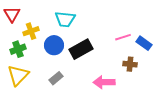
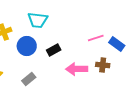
black rectangle: (81, 49) -> (54, 50), size x0.6
pink arrow: (104, 82) -> (77, 69), moved

